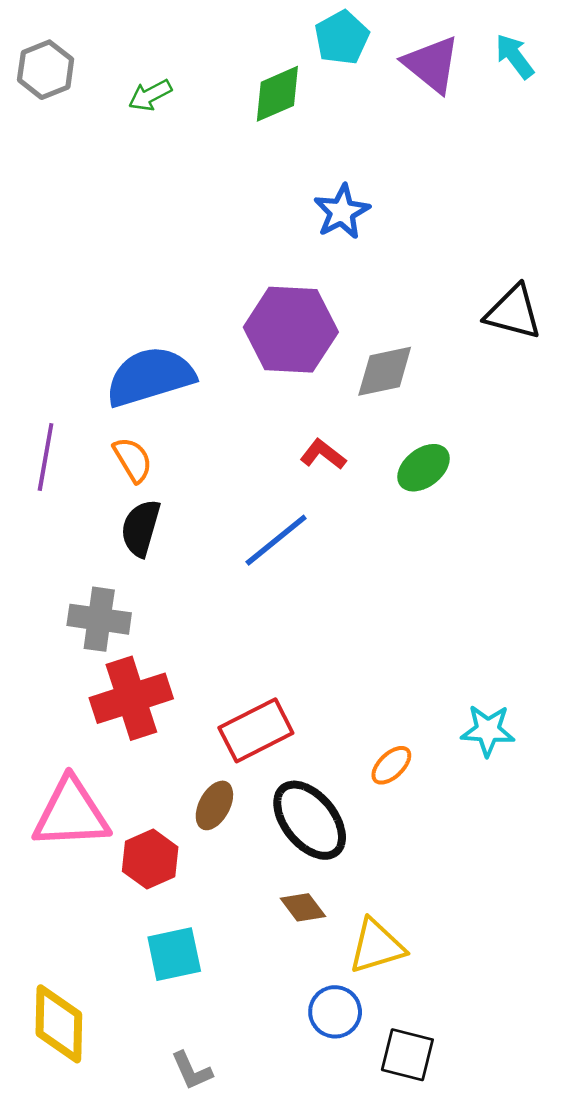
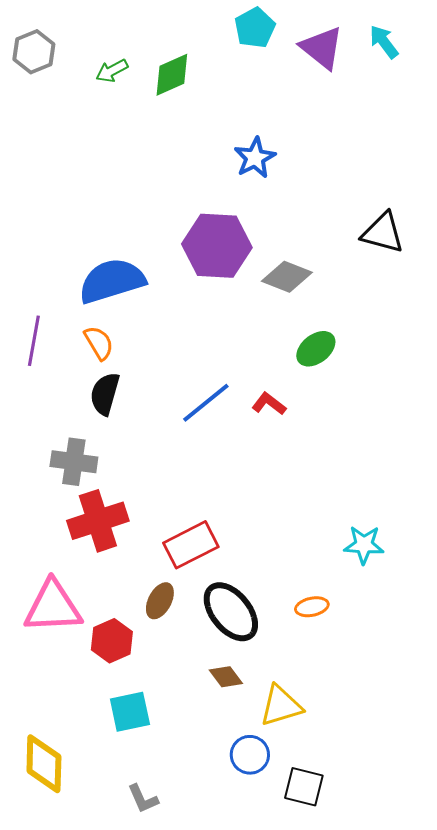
green diamond: (277, 94) -> (172, 75), moved
gray diamond: (385, 371) -> (287, 277), turned 33
red L-shape: (323, 454) -> (269, 404), moved
orange ellipse: (391, 765) -> (312, 607), moved, turned 32

